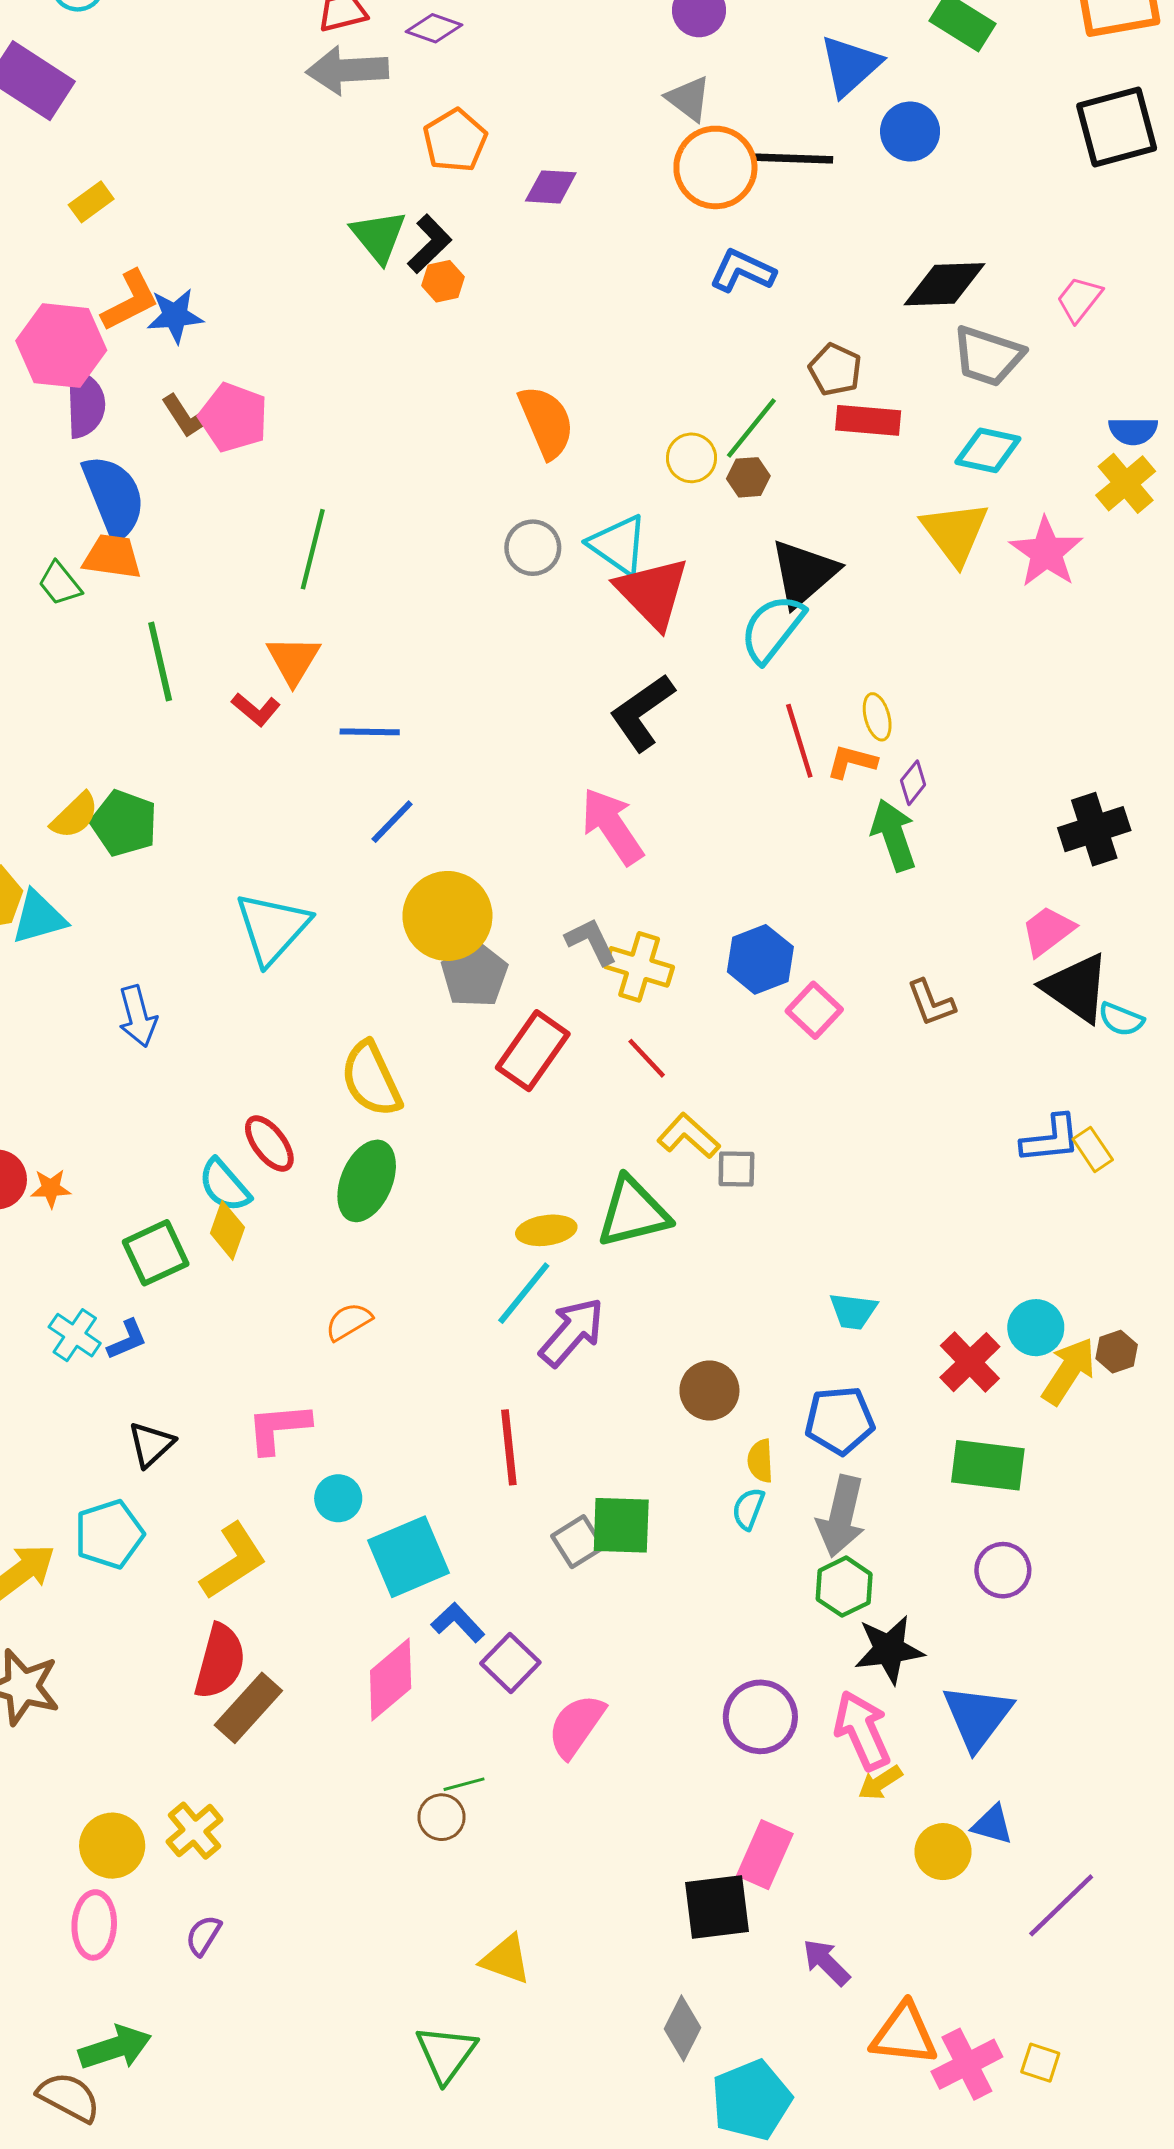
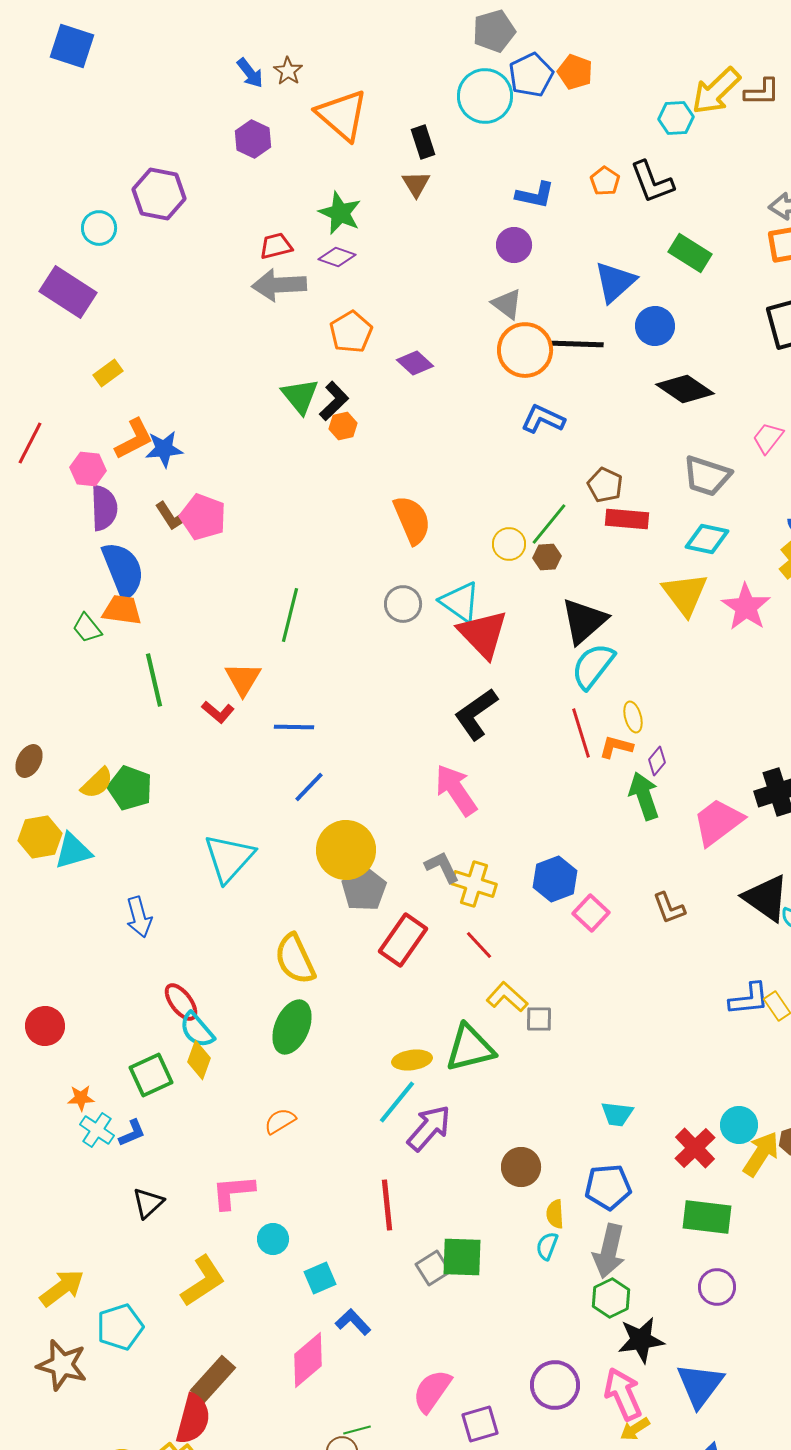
purple diamond: (551, 187) -> (415, 363), turned 39
black diamond: (944, 284) -> (685, 389), moved, turned 36
pink hexagon: (61, 346) -> (88, 469), size x0.6
green line: (313, 549) -> (290, 615), moved
cyan semicircle: (772, 629) -> (593, 666), moved
pink trapezoid: (1048, 931) -> (718, 822), moved, size x1.4
red ellipse: (269, 1143) -> (181, 1002), moved
orange star: (51, 1188) -> (81, 1098), moved
cyan pentagon: (109, 1534) -> (120, 1327), moved
cyan square: (409, 1557) -> (320, 1278), size x0.6
red semicircle: (220, 1661) -> (193, 1419), moved
purple square: (510, 1663) -> (480, 1424), moved, turned 30

